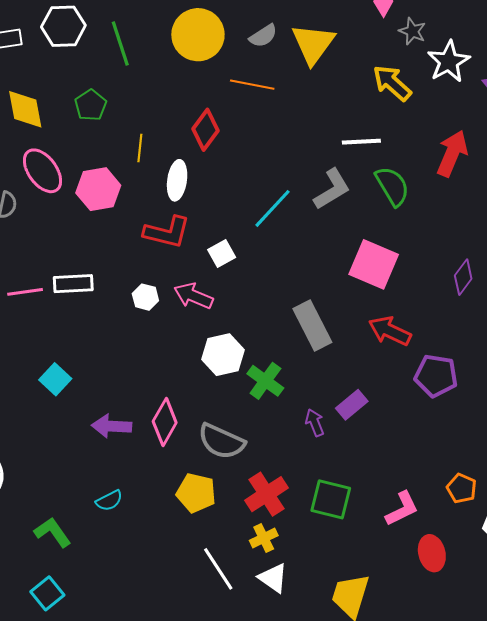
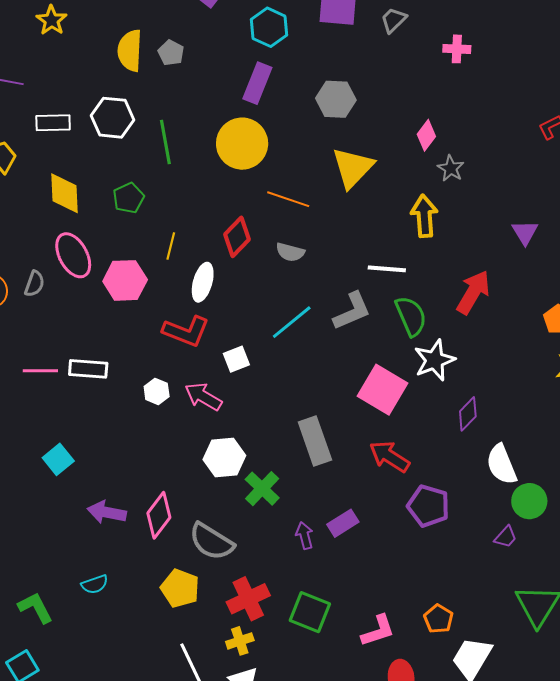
gray semicircle: (263, 36) -> (290, 252), moved, turned 40
white star: (449, 62) -> (435, 360), moved
yellow arrow: (392, 83) -> (424, 216), turned 36

